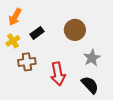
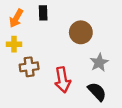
black rectangle: (37, 33) -> (43, 13), moved, turned -56
yellow cross: (13, 41) -> (14, 44), turned 32

